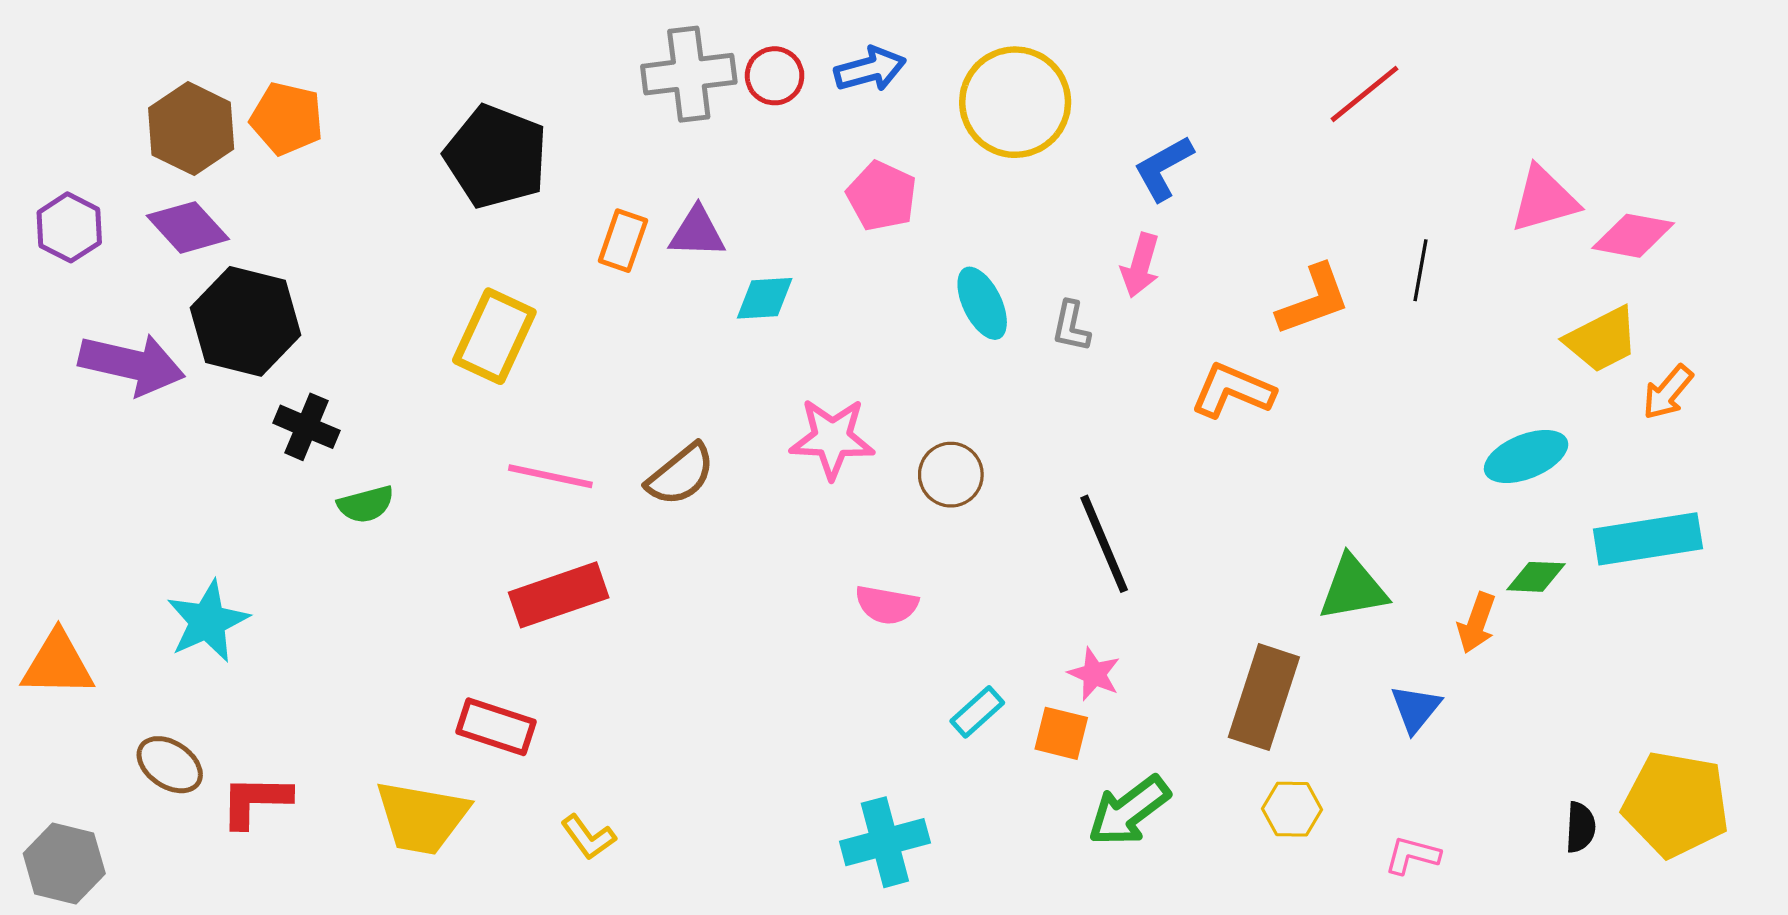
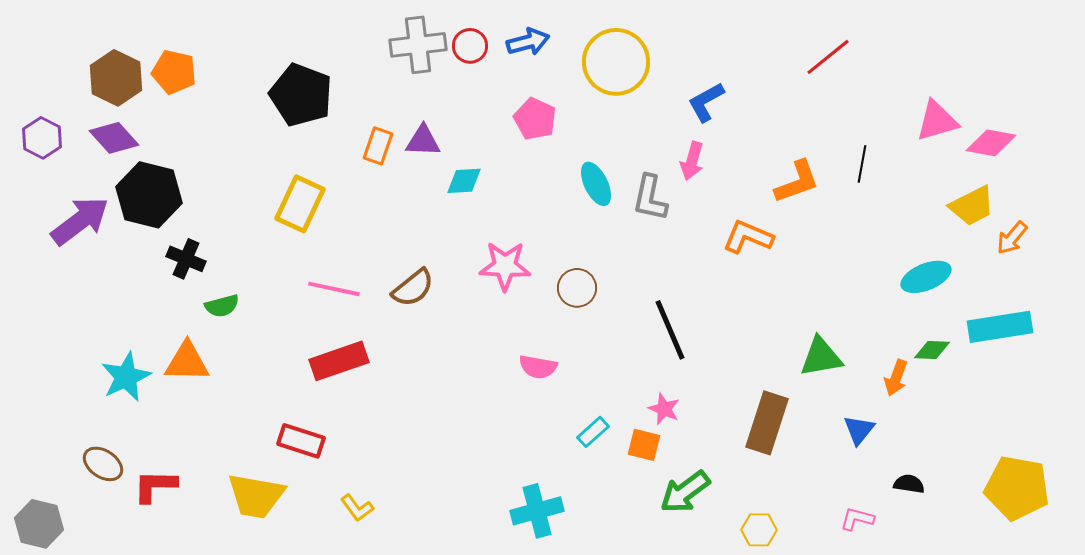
gray L-shape: (1071, 326) -> (650, 198), size x1.5
purple arrow: (132, 364) -> (80, 221), turned -50
orange triangle: (58, 664) -> (187, 362), moved
yellow hexagon: (1292, 809) -> (759, 530), moved
black semicircle: (1580, 827) -> (909, 484), moved, turned -84

